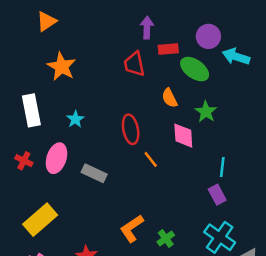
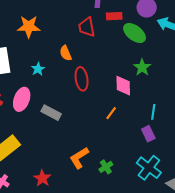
orange star: (62, 67) -> (29, 27), turned -30
orange semicircle: (169, 98) -> (66, 53), moved
orange line: (151, 159) -> (111, 113), moved, turned 72

